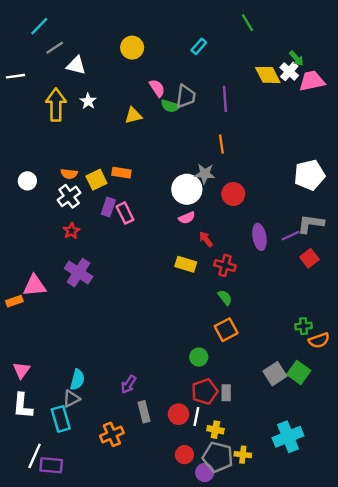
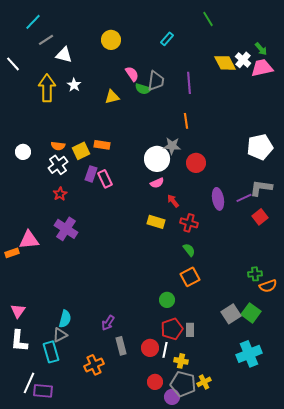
green arrow: (296, 58) -> (261, 49), moved
white line: (15, 76) -> (13, 64), turned 56
cyan cross: (288, 437) -> (249, 354), moved
yellow cross: (243, 455) -> (204, 382), turned -32

